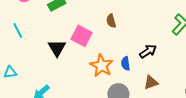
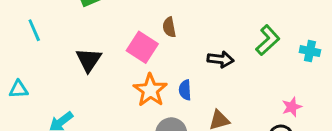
pink square: (82, 36) -> (142, 47), moved
black arrow: (148, 51) -> (221, 59), moved, turned 36

